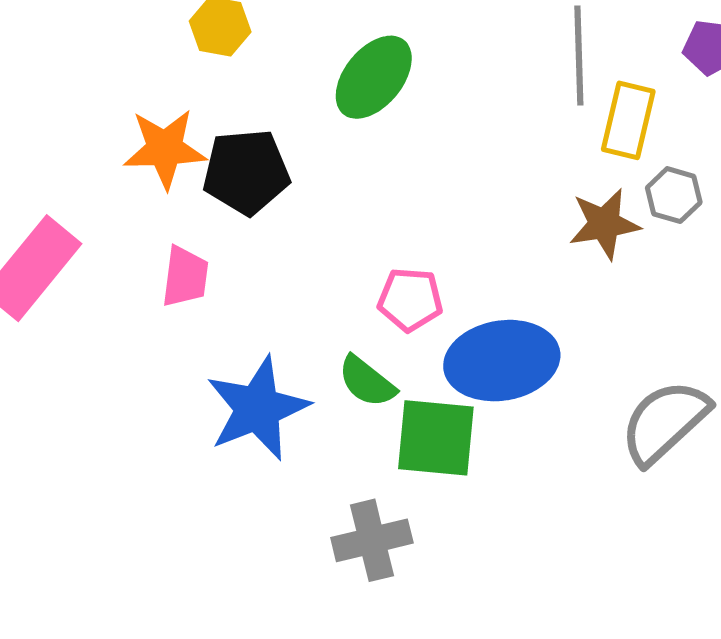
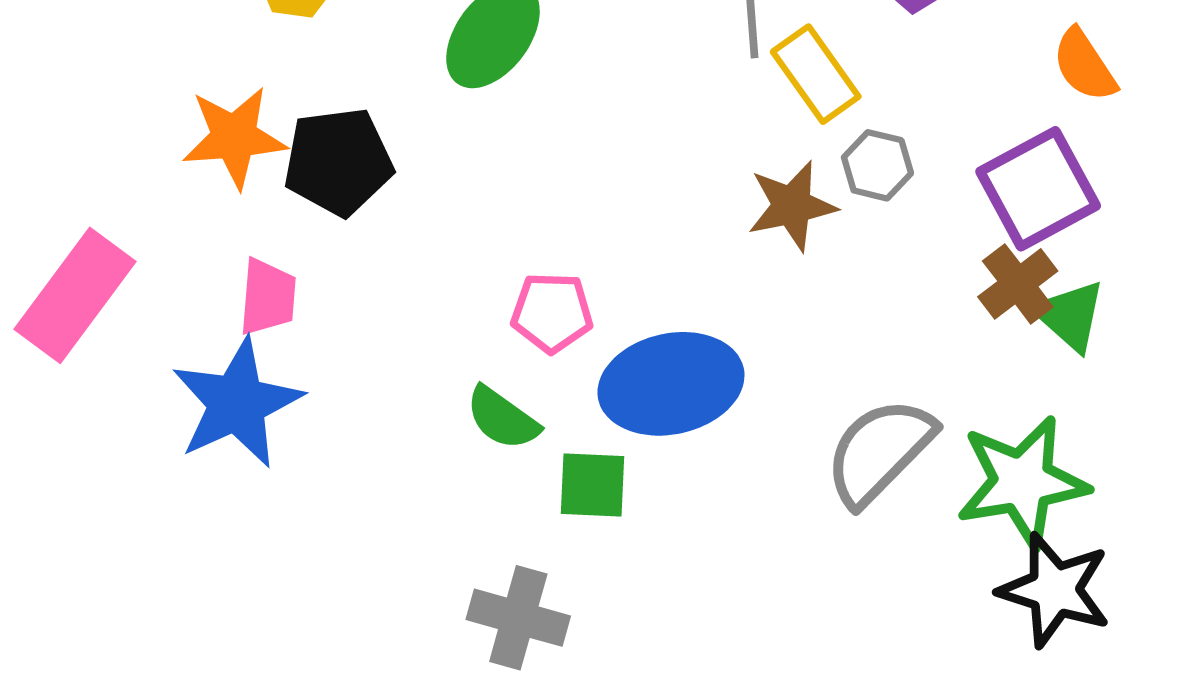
yellow rectangle: (628, 120) -> (816, 74), turned -46
blue star: (258, 408) -> (237, 403), moved
green square: (436, 438) -> (593, 485), size x0.7
gray cross: (372, 540) -> (518, 618), turned 32

